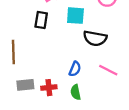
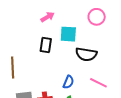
black rectangle: (41, 20) -> (46, 45), moved

